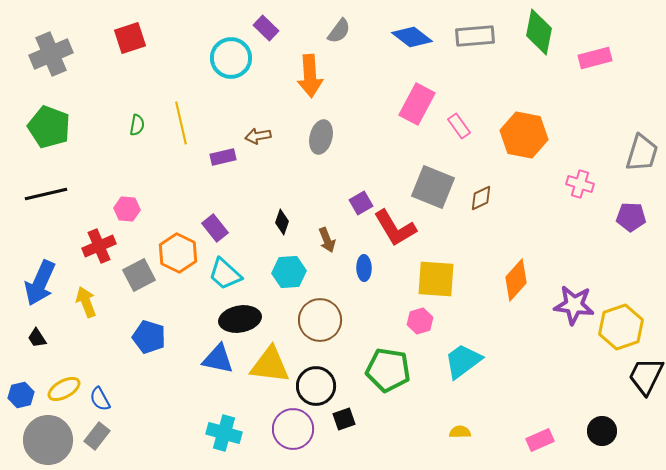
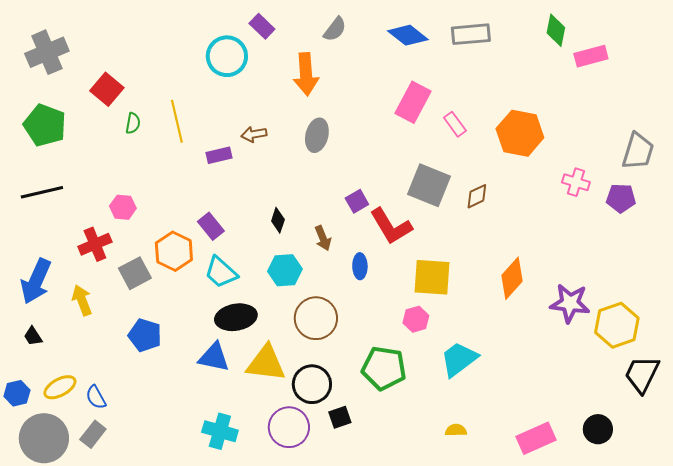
green diamond: (539, 32) -> (556, 30), moved, size x0.7
red square: (130, 38) -> (107, 89), moved, turned -32
purple pentagon: (631, 217) -> (621, 198), moved
pink rectangle: (540, 440) -> (536, 438), size x1.4

